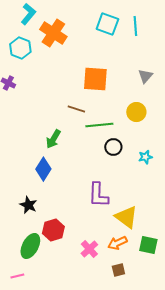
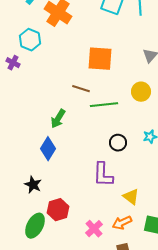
cyan hexagon: (20, 48) -> (30, 40), moved
black circle: (113, 147) -> (118, 143), moved
yellow triangle: (126, 217) -> (131, 197), size x0.7

